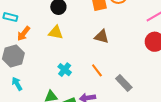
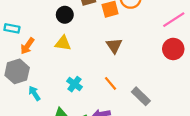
brown triangle: (102, 37) -> (114, 46), turned 42
cyan arrow: (17, 84) -> (34, 93), moved

